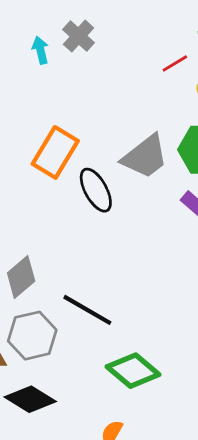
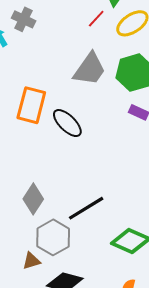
gray trapezoid: (145, 157) -> (90, 69), moved
black line: (87, 310) -> (86, 208), turned -45

